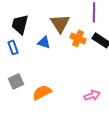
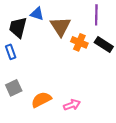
blue triangle: (44, 42) -> (37, 14), moved
pink arrow: (92, 95) -> (72, 105), moved

